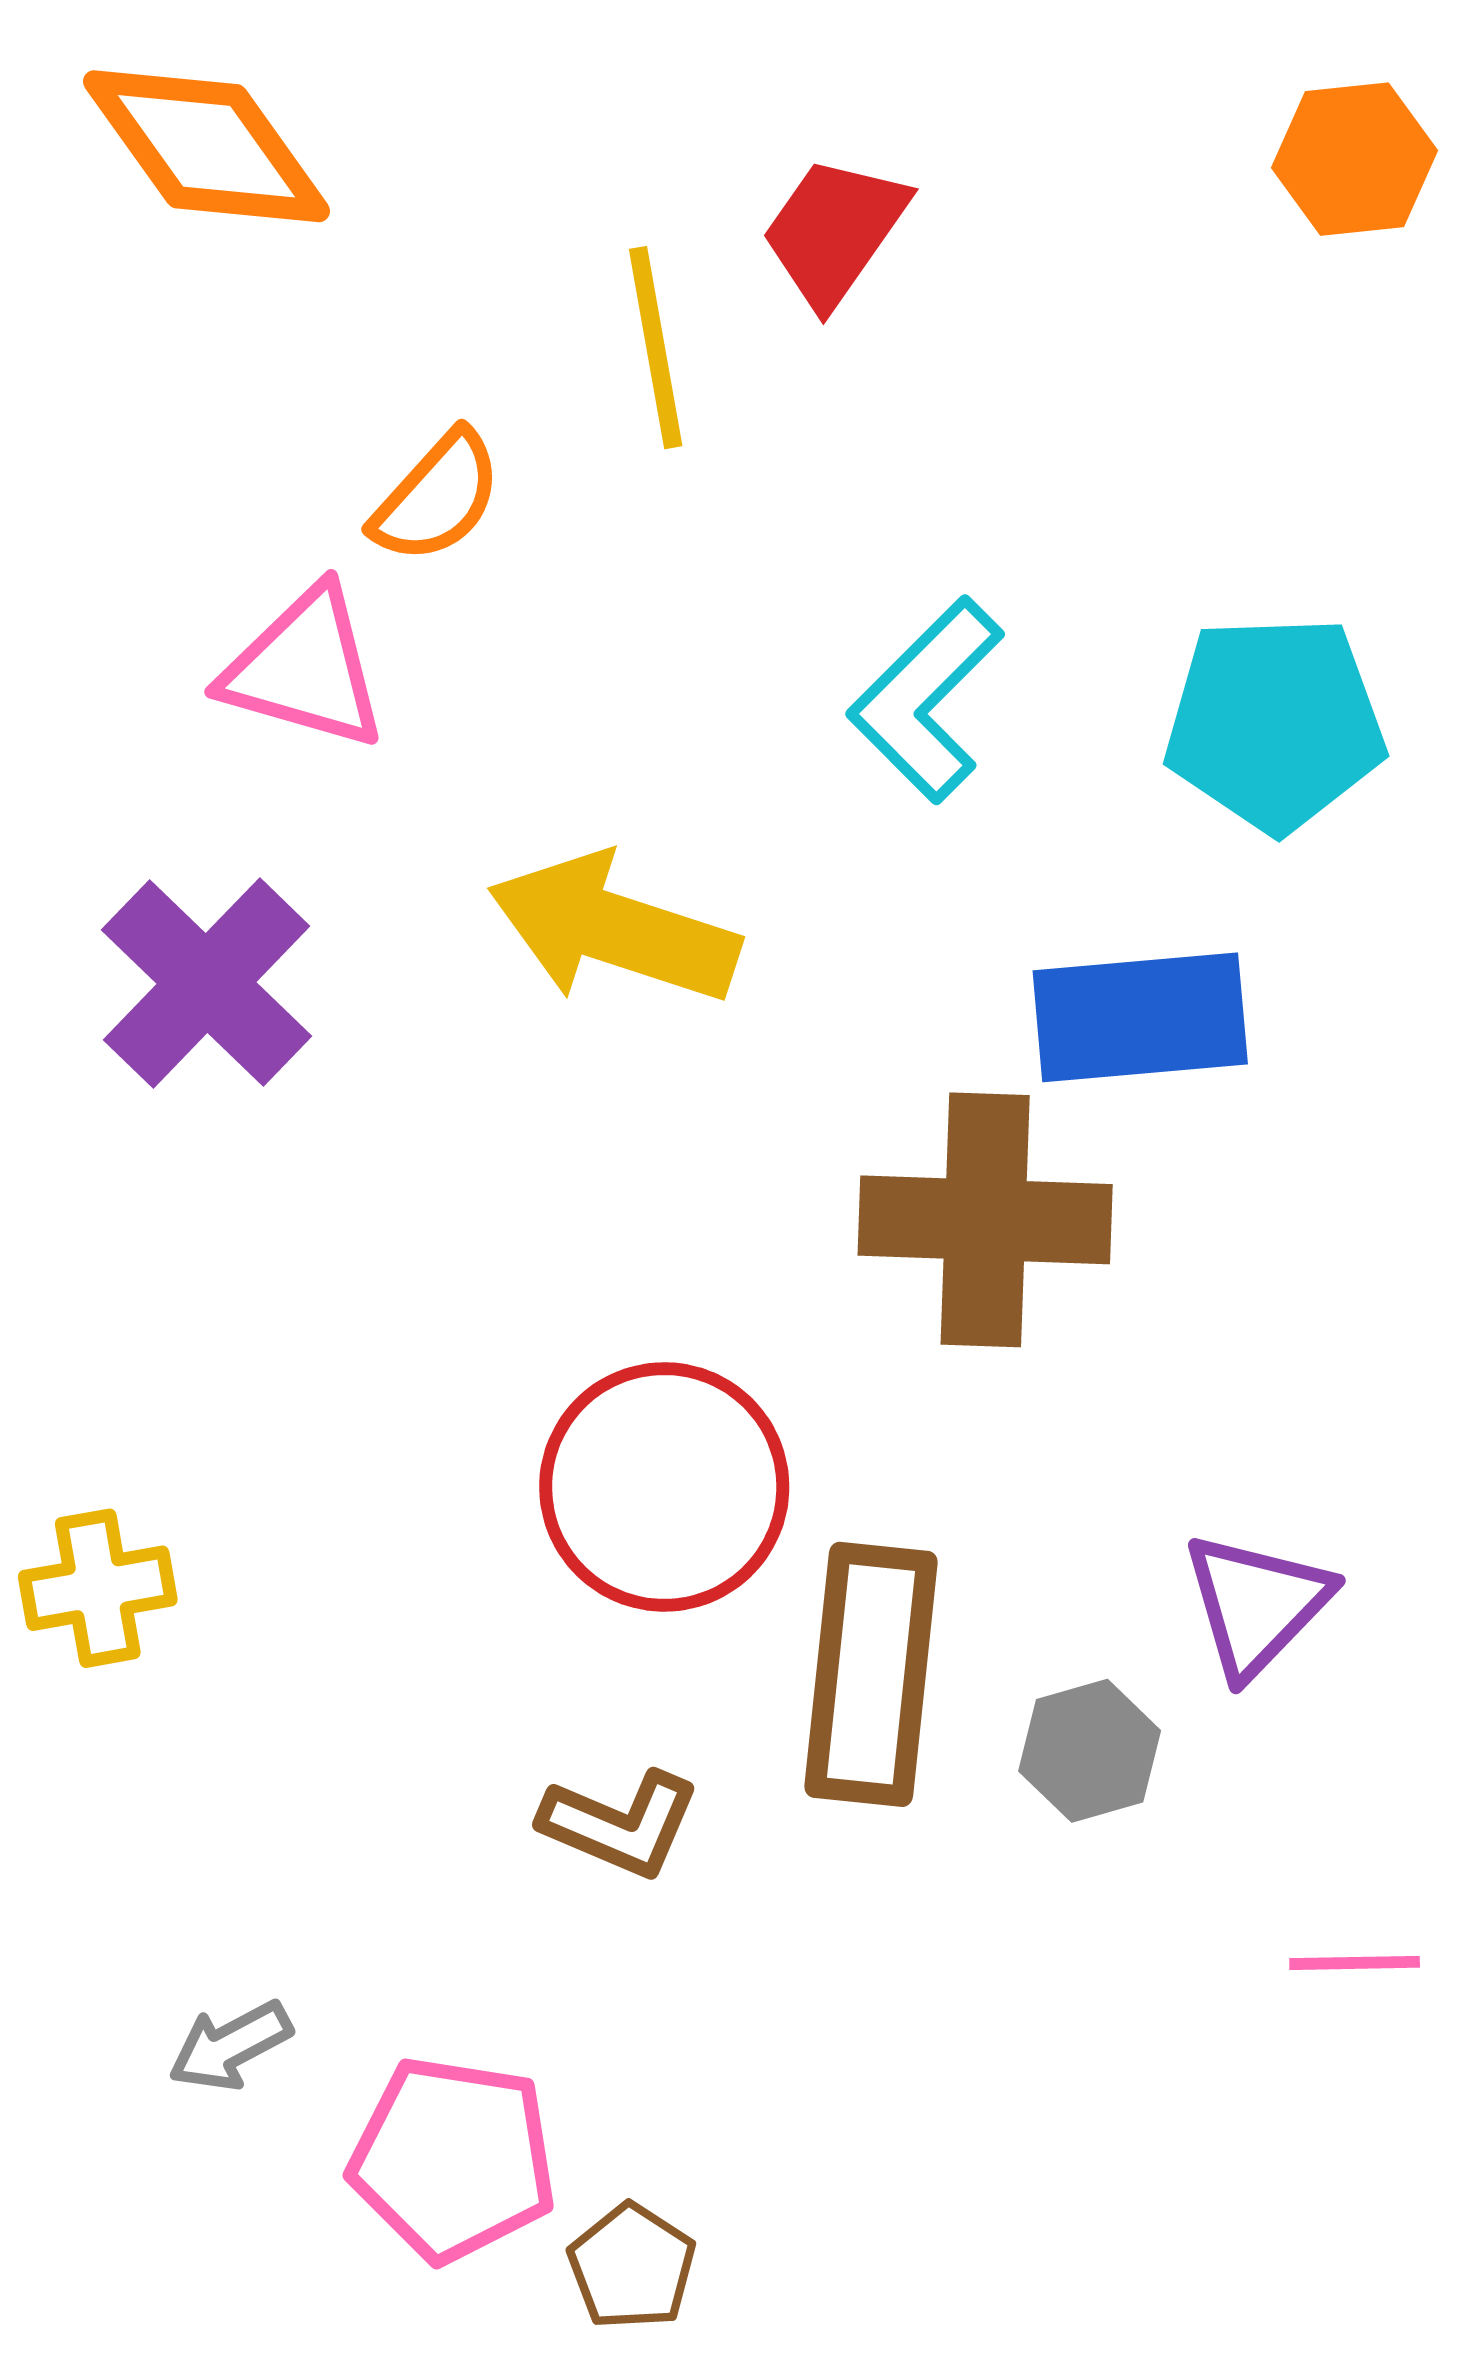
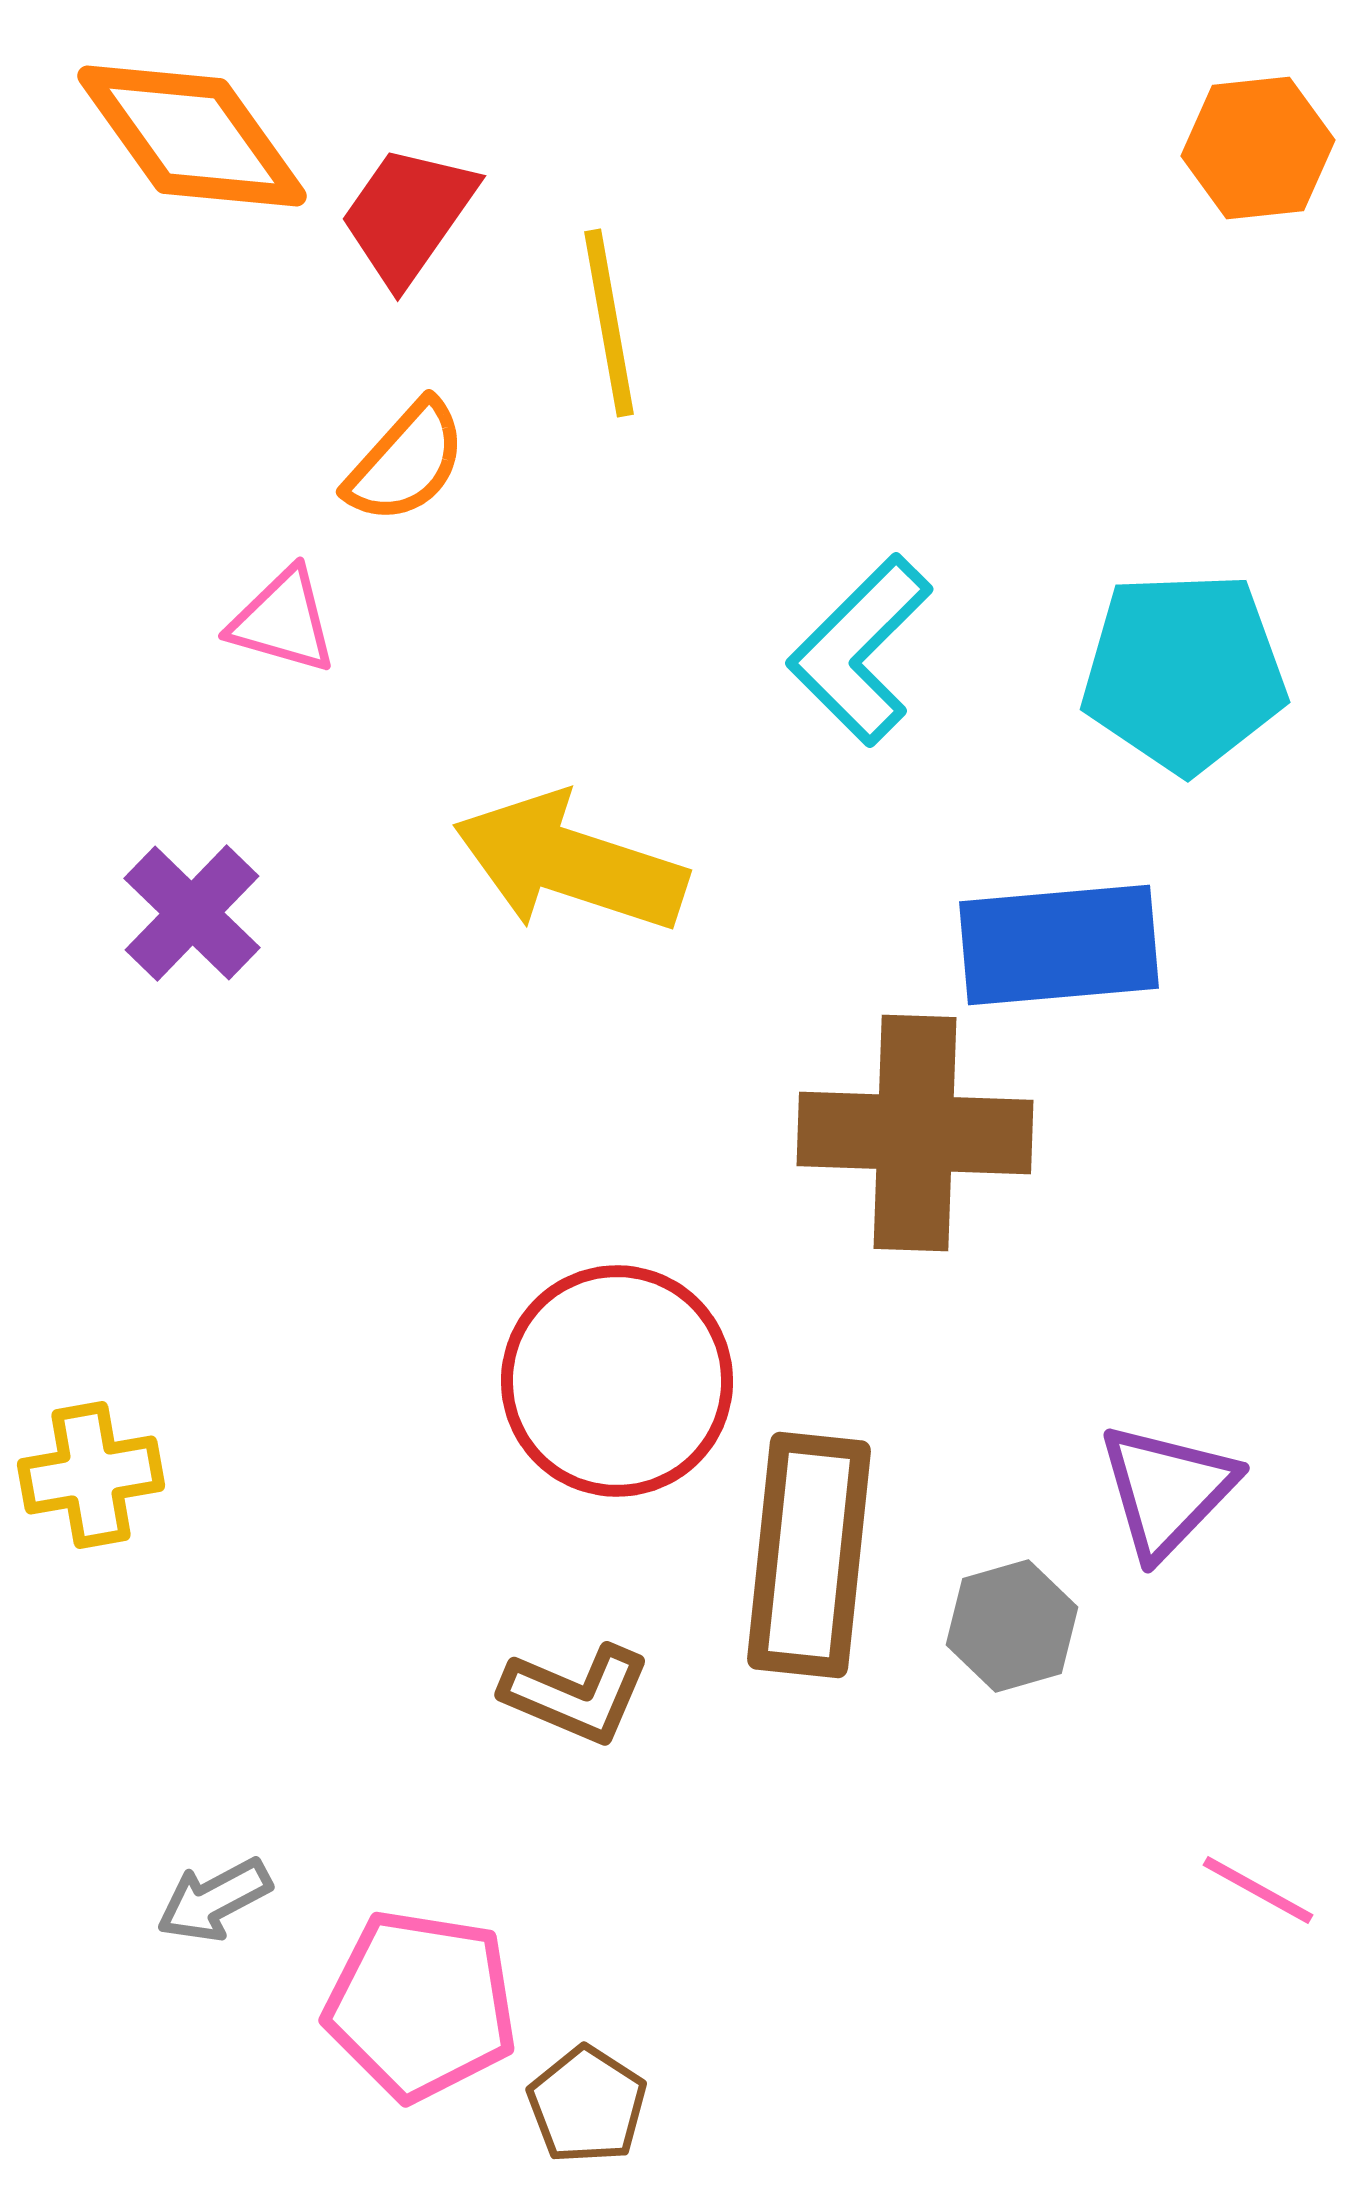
red trapezoid: (834, 231) -> (408, 215), moved
pink triangle: (305, 669) -> (283, 621), size x0.7
purple cross: (207, 983) -> (192, 913), size x0.7
pink line: (1355, 1963) -> (1258, 1890), moved, turned 30

